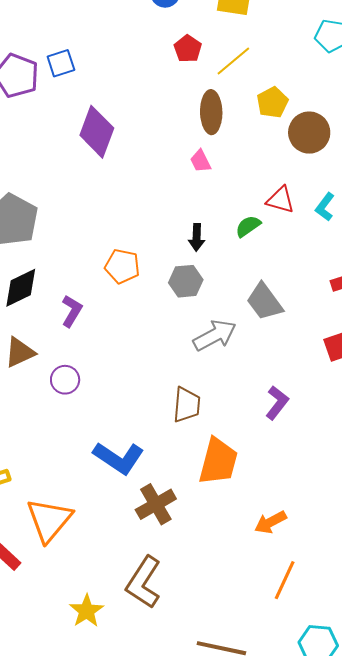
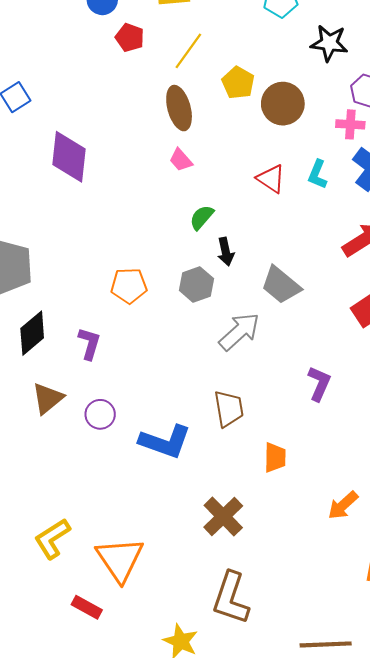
red pentagon: (188, 49) -> (130, 38), moved
red triangle: (280, 200) -> (271, 179), turned 32
green semicircle: (248, 226) -> (202, 217), moved
black arrow: (197, 237) -> (226, 252), moved
blue L-shape: (119, 458) -> (165, 442), moved
orange trapezoid: (218, 461) -> (275, 457), size x0.6

